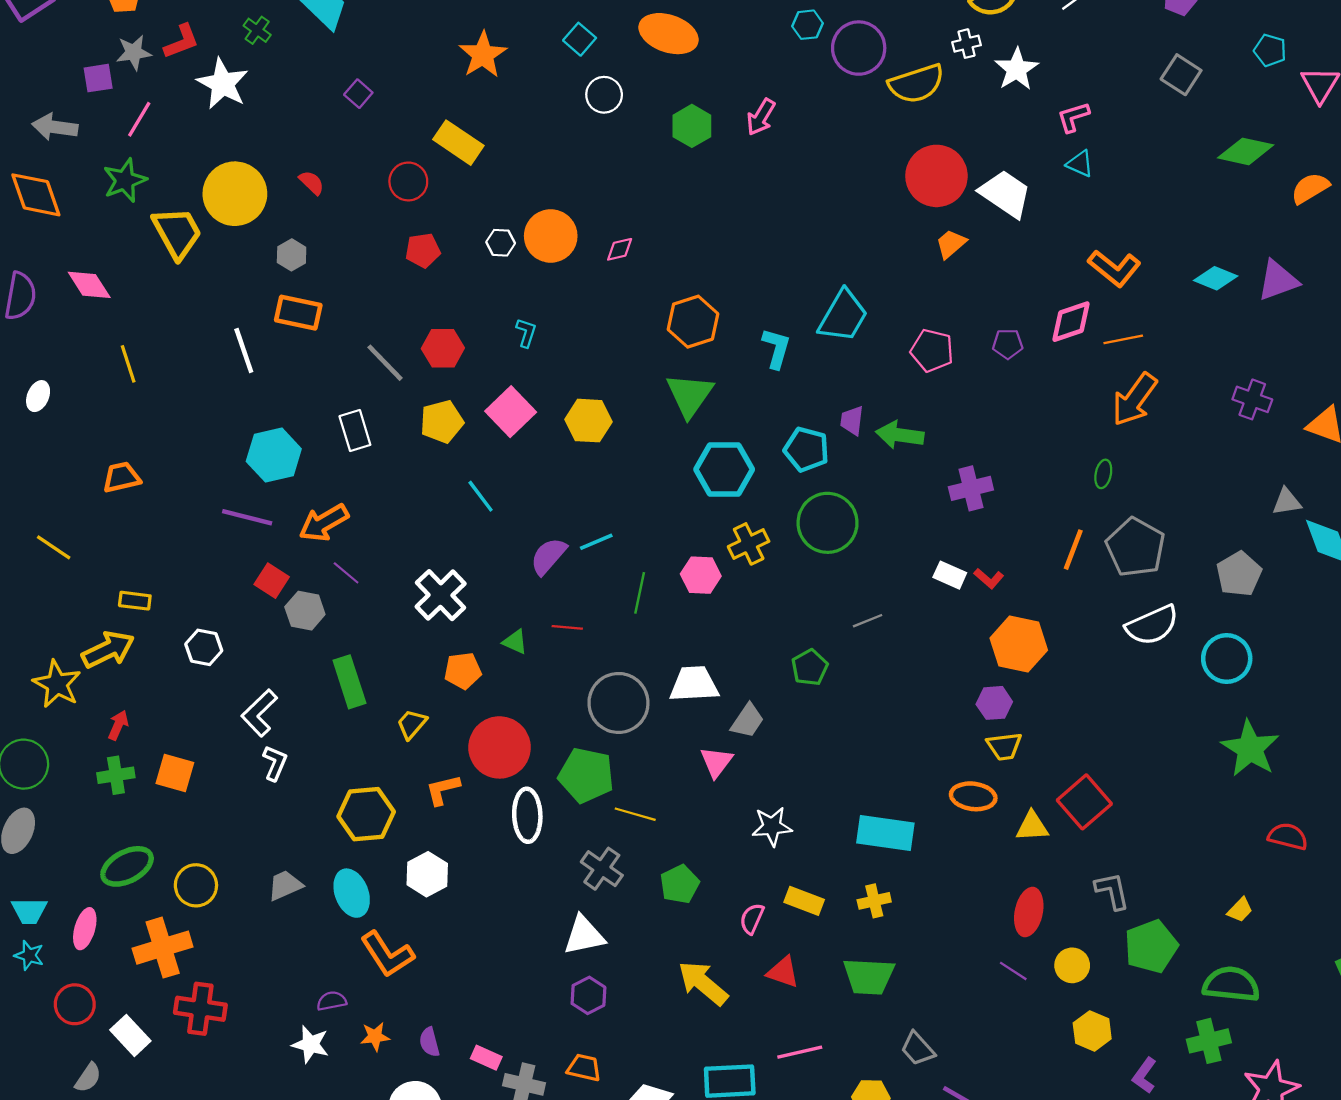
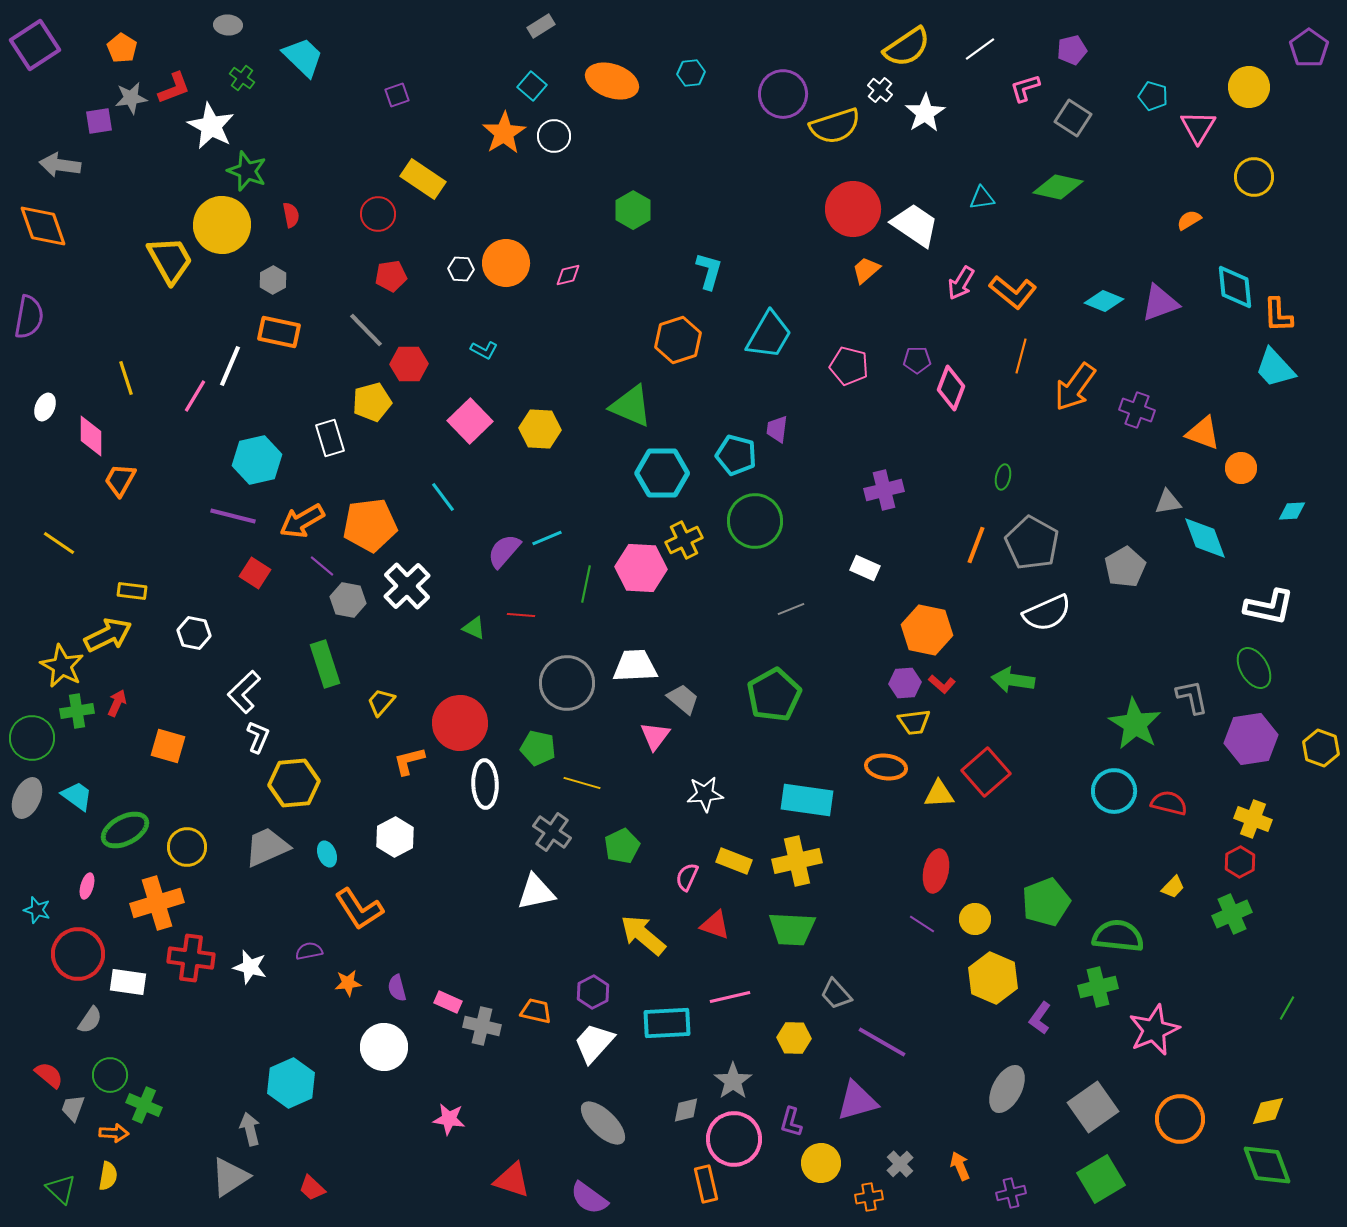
cyan hexagon: (808, 25) -> (691, 73), moved
white cross: (967, 44) -> (880, 90), turned -35
orange star: (483, 55) -> (504, 133), moved
purple square: (358, 94) -> (397, 95), moved, turned 30
pink arrow: (761, 117) -> (961, 283), moved
pink L-shape: (1073, 117) -> (1025, 88), moved
pink line: (139, 119) -> (195, 396), moved
green hexagon: (692, 126) -> (633, 210), moved
green diamond: (1246, 151) -> (1058, 187), moved
cyan triangle: (1080, 164) -> (982, 198), turned -32
green star: (125, 180) -> (247, 171), moved, turned -30
red semicircle: (312, 183) -> (291, 215), turned 35
orange semicircle: (1310, 188) -> (1189, 220), size x0.7
pink diamond: (89, 285) -> (91, 436), moved, turned 33
orange hexagon: (693, 322) -> (678, 340), moved
pink diamond: (1071, 322) -> (951, 388), moved, turned -51
cyan L-shape: (526, 333) -> (484, 350), turned 100
orange line: (1123, 339) -> (1021, 356), turned -64
cyan L-shape: (776, 348) -> (709, 271), moved
white line: (244, 350) -> (230, 366), turned 42
gray line: (385, 363) -> (366, 330), moved
green triangle: (690, 395) -> (631, 406), turned -42
orange arrow: (1134, 399) -> (1075, 387), moved
yellow pentagon: (442, 422) -> (372, 402), moved
green arrow: (900, 435) -> (1013, 680), moved
orange trapezoid: (121, 477) -> (120, 480), turned -48
pink hexagon: (701, 575) -> (641, 568), size x1.4
red L-shape: (989, 578) -> (942, 684), moved
gray hexagon: (305, 611) -> (348, 600), moved
cyan circle: (1227, 658) -> (1114, 791), moved
green pentagon: (810, 667) -> (774, 695), moved, size x1.6
orange pentagon: (463, 671) -> (370, 525), moved, size x1.6
gray trapezoid: (747, 721) -> (683, 699), turned -84
green cross: (116, 775) -> (77, 711), moved
green pentagon: (586, 775) -> (538, 748), size x0.7
yellow hexagon: (366, 814) -> (294, 783), moved
gray trapezoid: (285, 885) -> (267, 847), size x1.4
gray L-shape: (1112, 891) -> (1192, 697), moved
cyan ellipse: (352, 893) -> (327, 854), size x0.6
yellow cross: (874, 901) -> (797, 861), size x1.6
yellow trapezoid: (1240, 910) -> (1173, 887), moved
cyan trapezoid: (29, 911) -> (77, 796), moved, turned -144
pink ellipse: (85, 929) -> (87, 886), size x0.7
purple hexagon: (588, 995) -> (593, 992), moved
red circle: (75, 1004) -> (78, 954), size x1.4
yellow hexagon: (1092, 1031) -> (993, 978), size x1.4
white rectangle: (130, 1035) -> (128, 982), turned -39
white star: (310, 1044) -> (250, 967), moved

